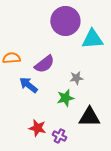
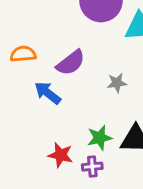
green star: (65, 98) -> (100, 138), moved
purple cross: (59, 136) -> (92, 167), turned -32

